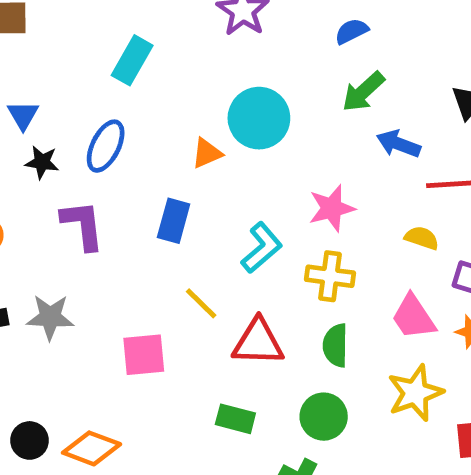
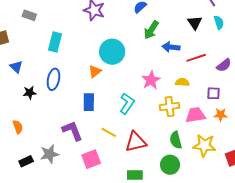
blue triangle: (23, 115) -> (16, 67), moved
purple L-shape: (83, 225) -> (72, 131), moved
yellow semicircle: (422, 238) -> (182, 82), moved
yellow cross: (330, 276) -> (170, 107), moved
pink trapezoid: (413, 317) -> (195, 115), turned 130
green semicircle: (335, 345) -> (176, 140), moved
yellow star: (415, 393) -> (204, 145), turned -30

